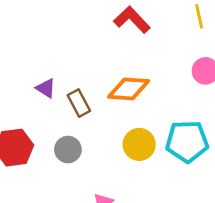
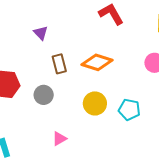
purple triangle: (46, 88) -> (41, 33), moved
cyan pentagon: (187, 141) -> (129, 110), size x0.7

